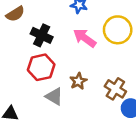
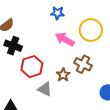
black cross: (42, 35) -> (13, 46), moved
brown cross: (115, 89) -> (83, 64), moved

